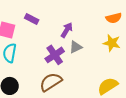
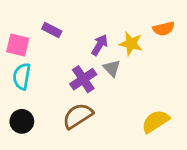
yellow star: (112, 43) -> (131, 44), moved
gray triangle: (76, 47) -> (112, 68), turned -48

